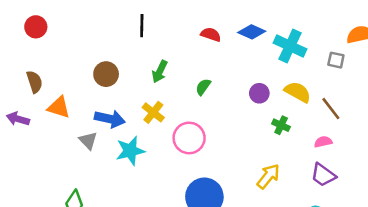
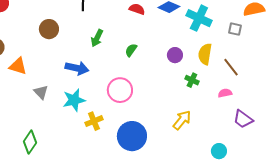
brown circle: (106, 74) -> (49, 29), moved
yellow semicircle: (298, 92) -> (205, 54), turned -110
yellow cross: (153, 112) -> (94, 121), moved, turned 30
blue arrow: (110, 119) -> (77, 68), moved
purple trapezoid: (323, 175) -> (243, 119), moved

